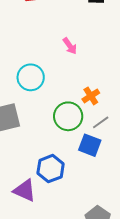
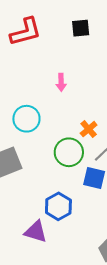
pink arrow: (70, 46) -> (61, 82), turned 42

